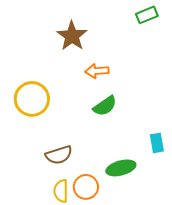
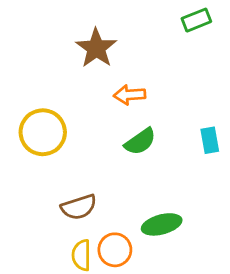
cyan rectangle: (157, 143) -> (210, 140), moved

